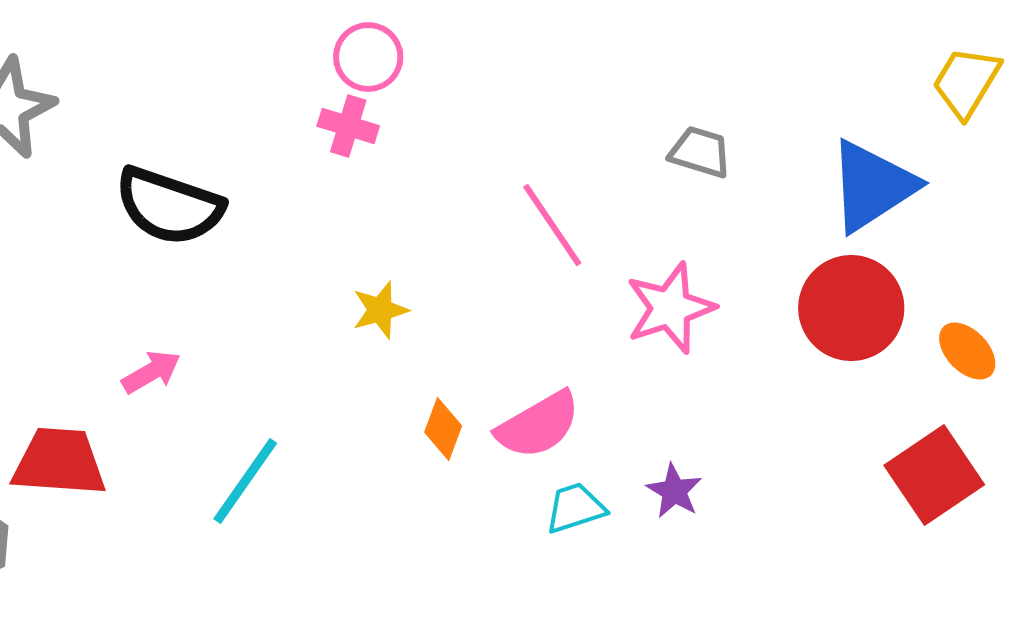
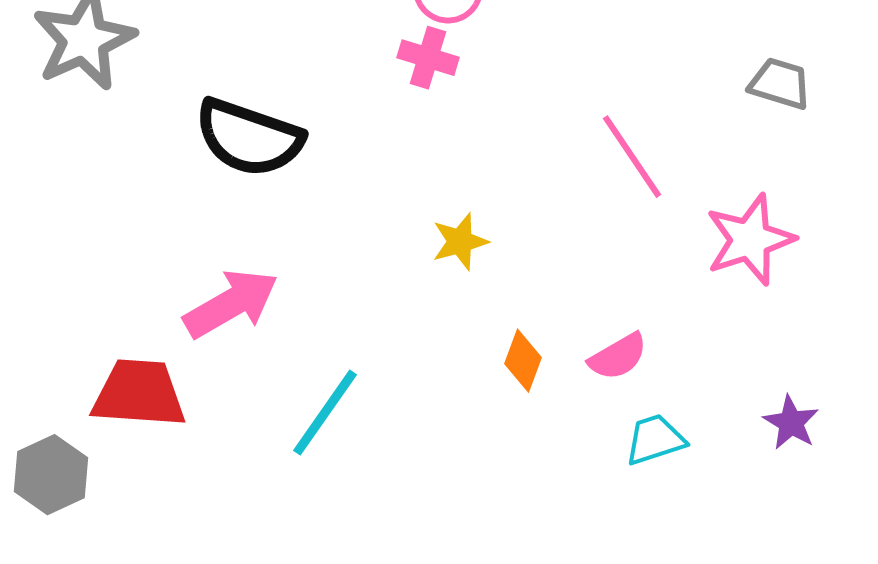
pink arrow: (151, 372) -> (231, 304), size x1.6
pink semicircle: (538, 425) -> (618, 357), size x0.7
purple star: (674, 491) -> (791, 423), moved

